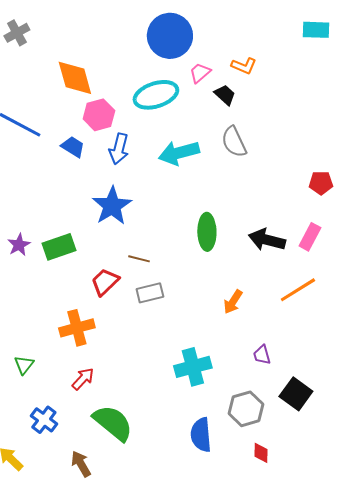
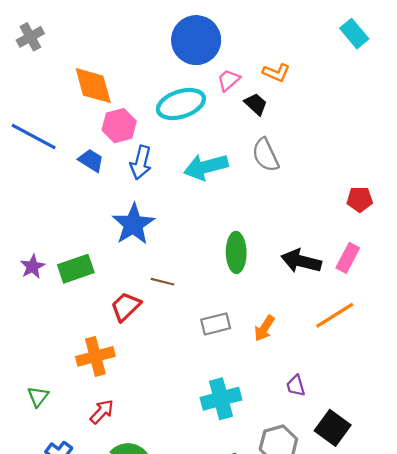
cyan rectangle: (316, 30) -> (354, 34), turned 48
gray rectangle: (150, 293) -> (216, 324), moved

